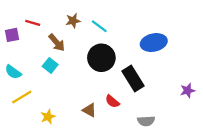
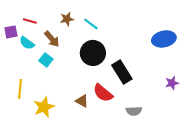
blue ellipse: (154, 43) -> (164, 39), moved
cyan semicircle: (13, 72) -> (27, 43), moved
yellow line: (22, 97) -> (20, 89), turned -54
red semicircle: (112, 101) -> (103, 93), size x1.5
yellow star: (48, 117) -> (44, 107), size x1.5

